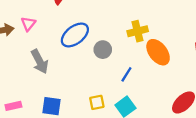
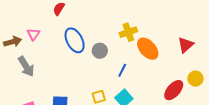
blue ellipse: (75, 35) -> (75, 40), turned -75
gray arrow: (40, 61) -> (26, 66), moved

